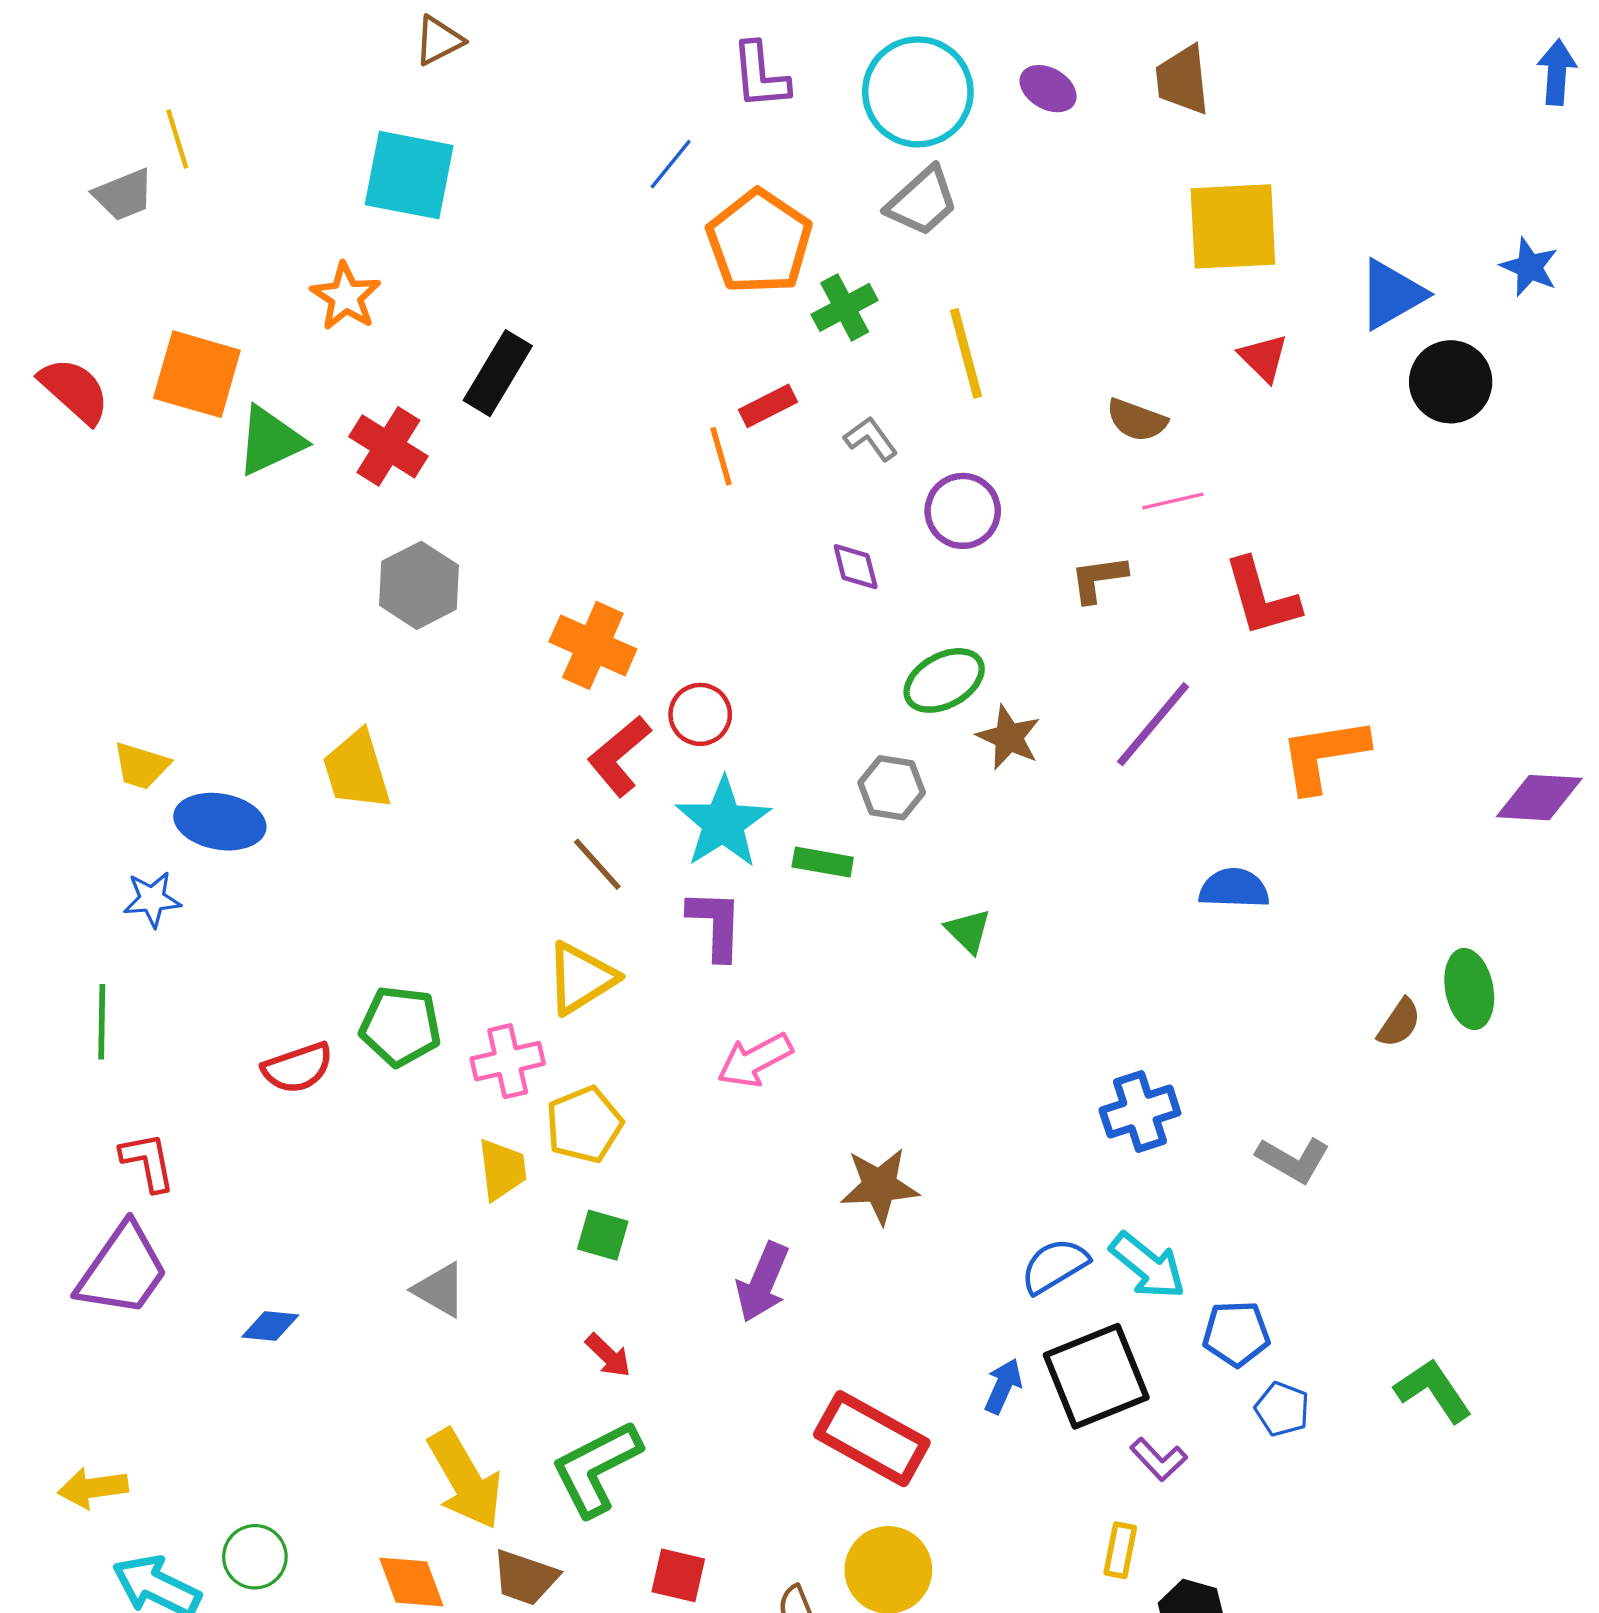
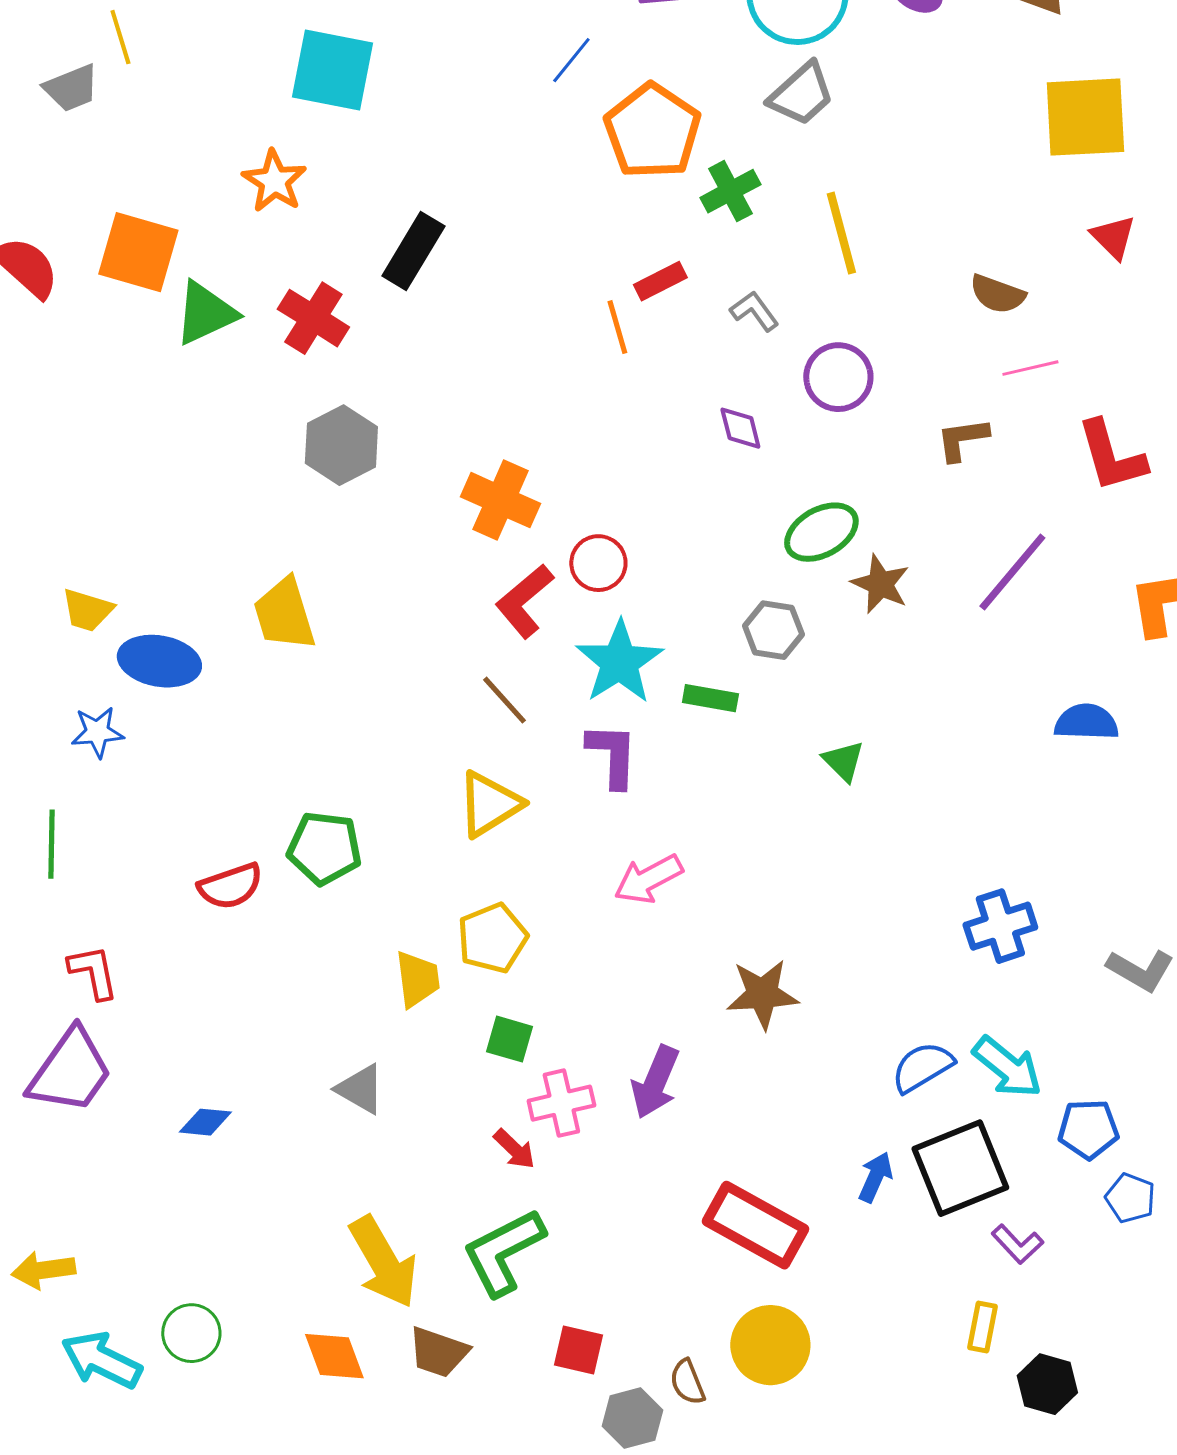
pink cross: (508, 1061) -> (561, 1103), moved

